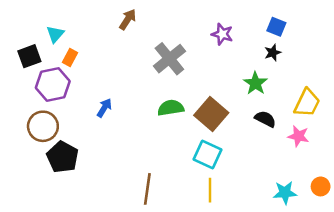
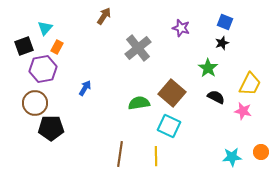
green semicircle: (171, 108) -> (139, 103), moved
black pentagon: (63, 157) -> (51, 128), turned -30
yellow line: (210, 190) -> (156, 156), moved

